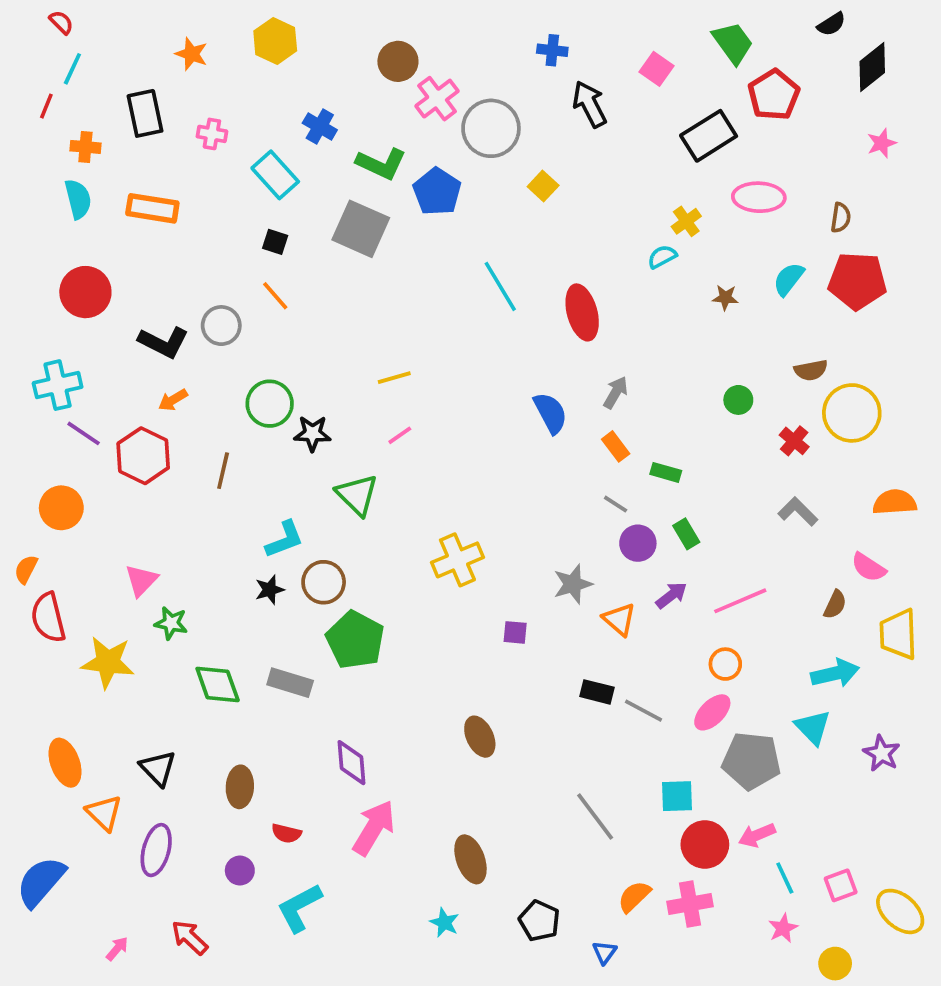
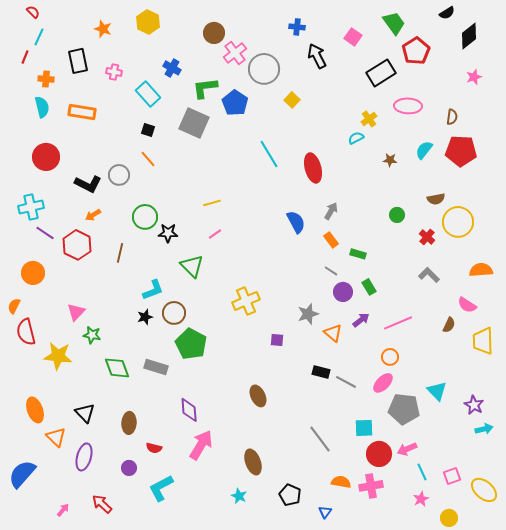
green L-shape: (381, 164) -> (205, 88), turned 148
cyan arrow: (835, 673) -> (484, 429), moved, size x0.7
orange semicircle: (634, 897) -> (341, 482), turned 54

